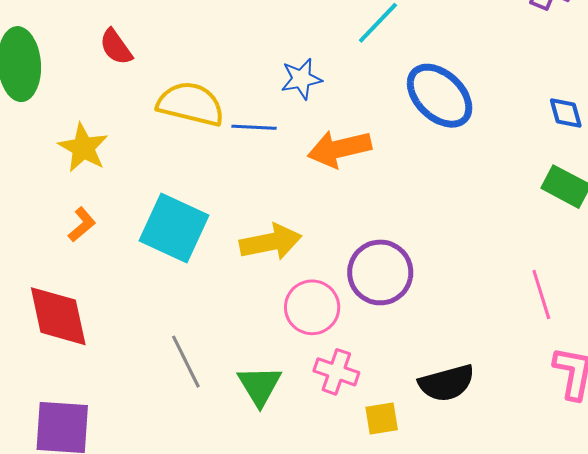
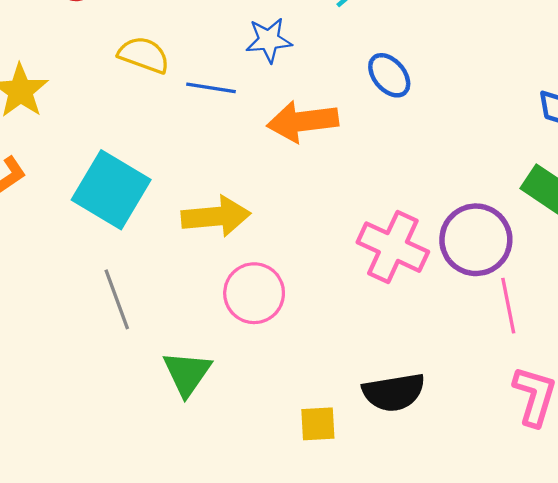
blue ellipse: (440, 96) -> (389, 75), moved, size x0.6
yellow semicircle: (191, 104) -> (144, 55), size x0.7
purple circle: (380, 272) -> (476, 240), moved
gray line: (186, 362) -> (117, 299), moved
pink cross: (336, 372) -> (393, 247), moved, size x1.4

